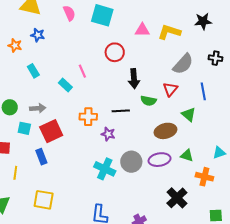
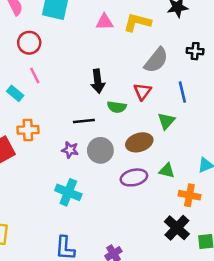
red circle: (115, 52) -> (29, 43), moved
green triangle: (189, 114) -> (166, 121), turned 35
orange cross: (88, 117) -> (28, 130), moved
gray circle: (131, 162) -> (100, 150), moved
black cross: (177, 198) -> (177, 228), moved

